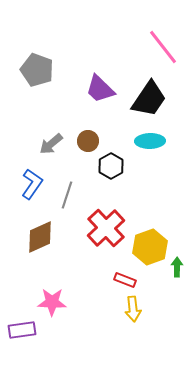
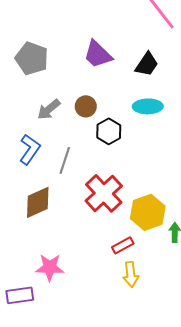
gray pentagon: (37, 70) -> (32, 58), moved
black trapezoid: (149, 99) -> (147, 64), size x0.7
red rectangle: (125, 280) -> (123, 245), turned -50

